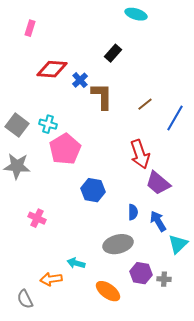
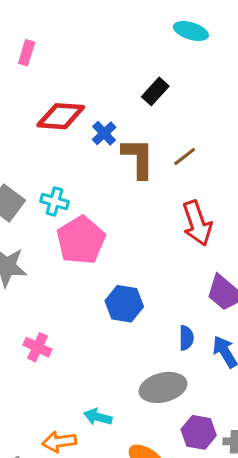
brown line: (145, 104) -> (185, 157), moved
red arrow: (140, 154) -> (197, 223), moved

